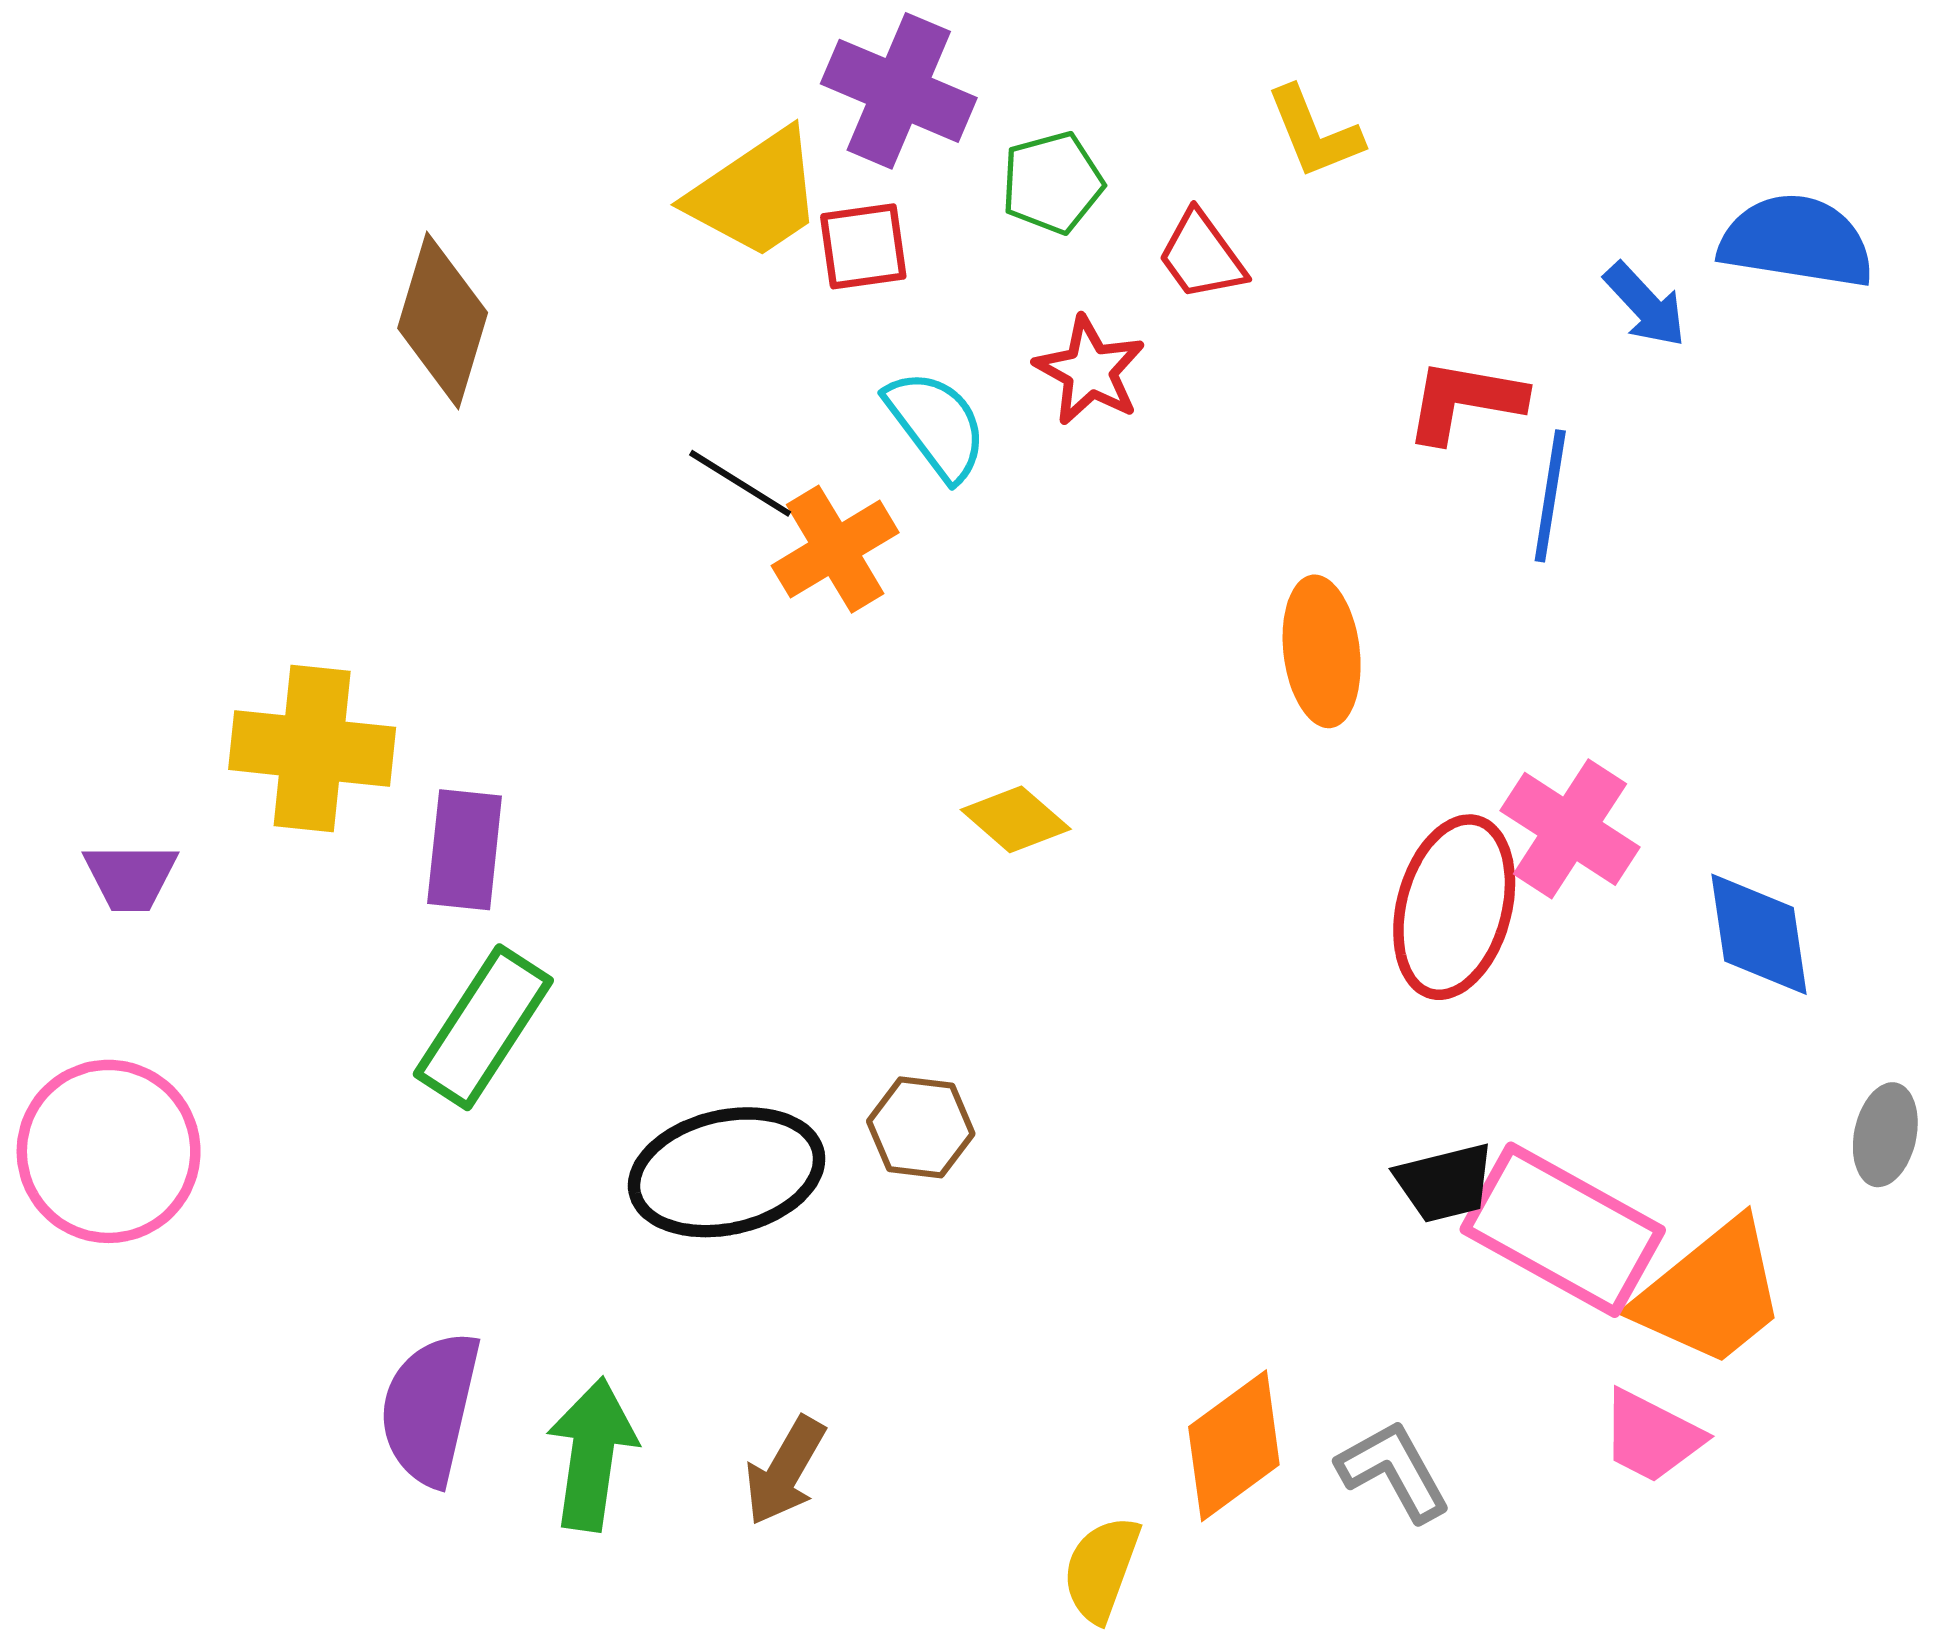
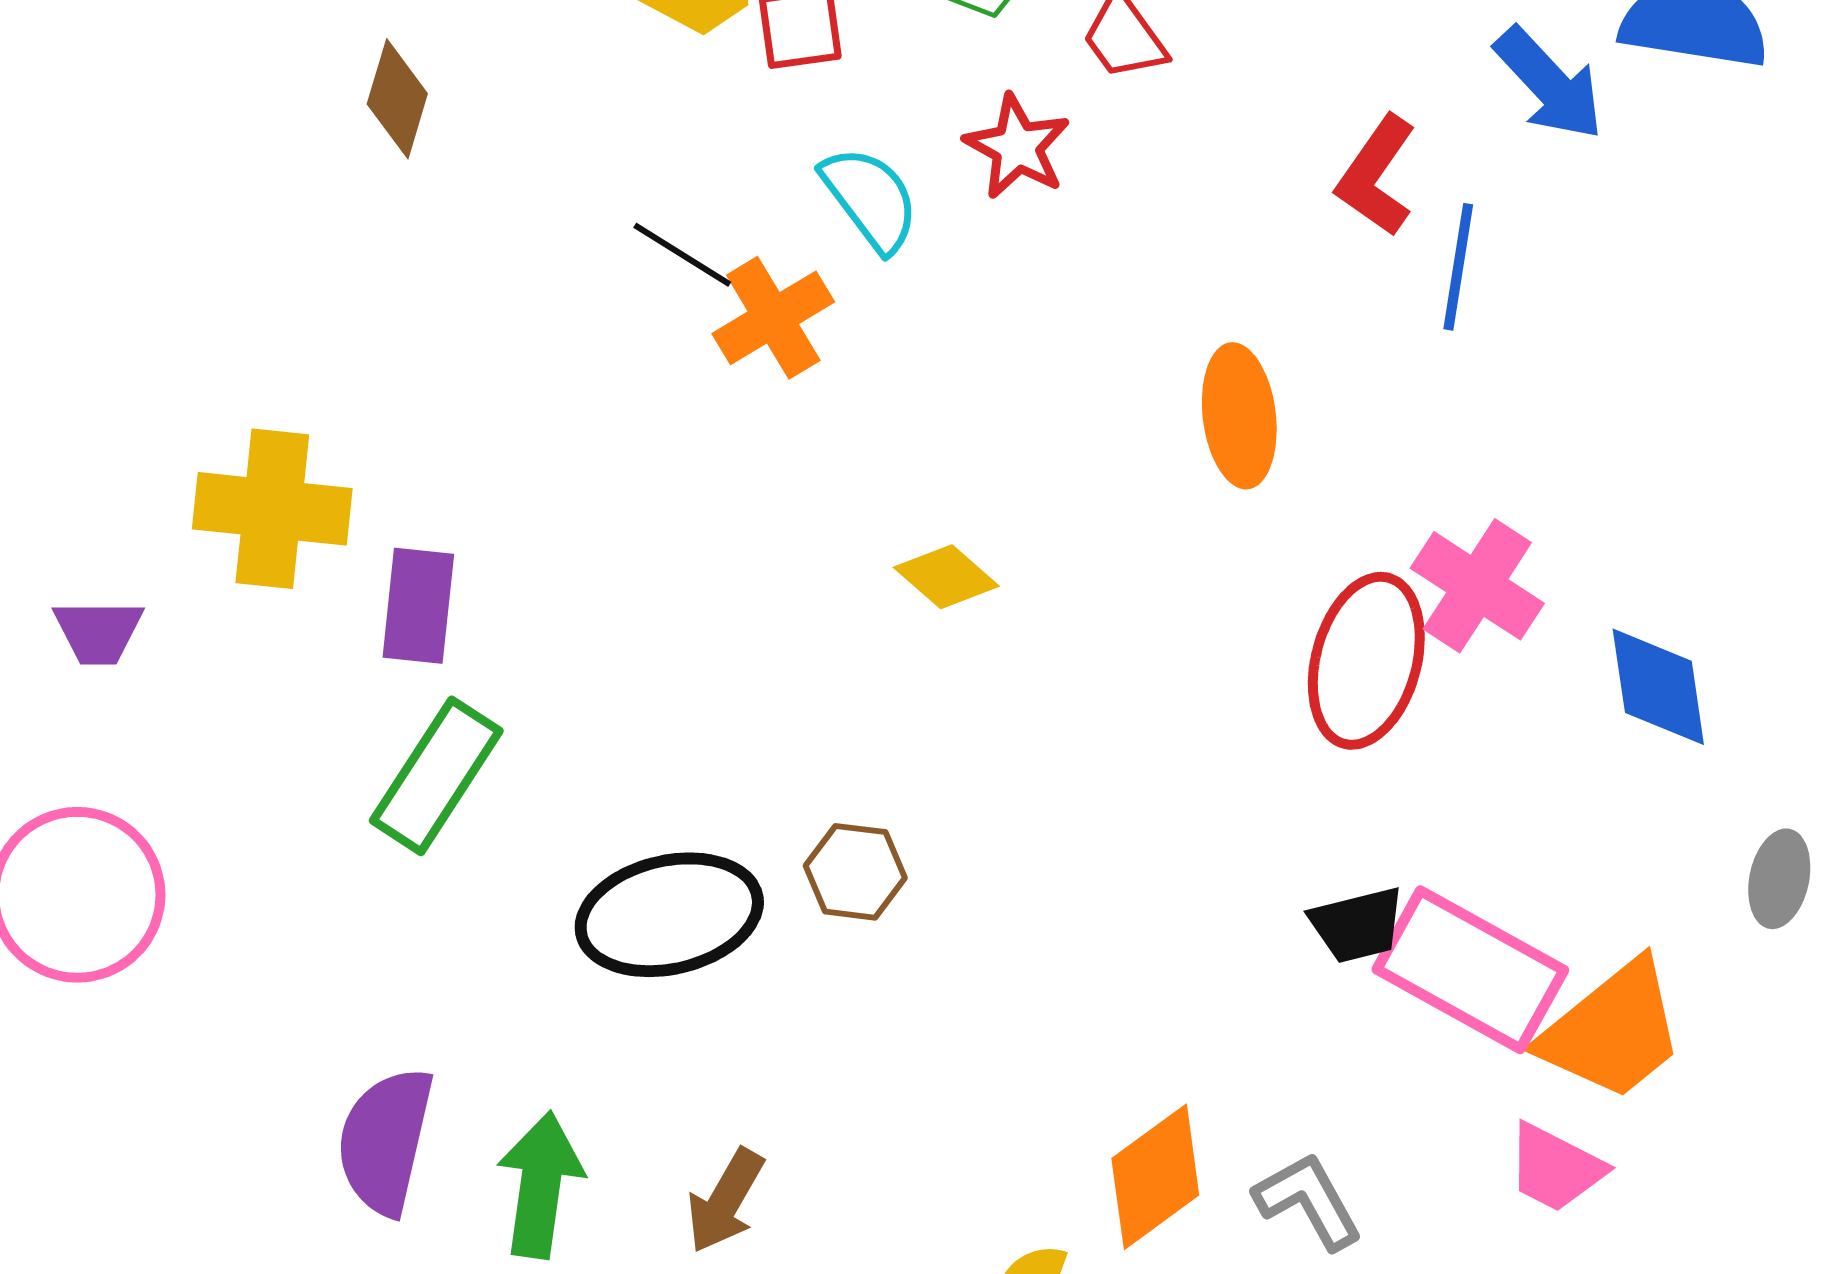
blue arrow: (1645, 305) -> (1549, 84), size x1.4
brown diamond: (443, 320) -> (397, 99), size x0.7
red L-shape: (1465, 401) -> (1376, 176), turned -65

